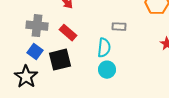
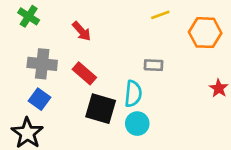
black square: (60, 60) -> (101, 109), moved, turned 30

